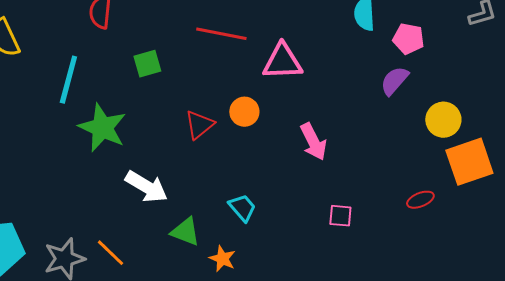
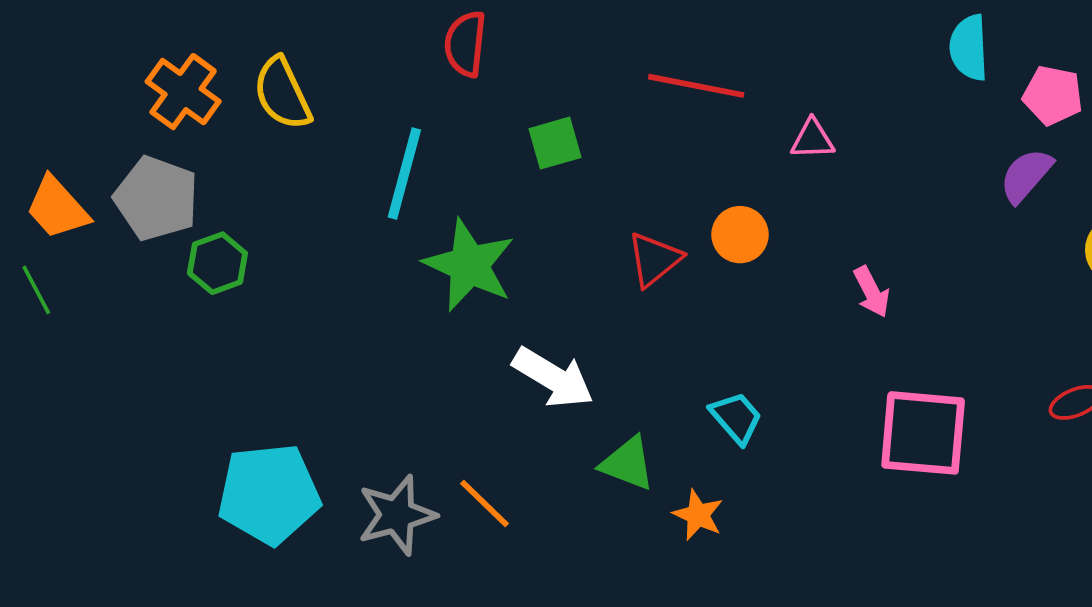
pink triangle: (282, 62) -> (812, 139), size x0.6
pink arrow: (313, 142) -> (872, 292), size x0.7
pink square: (340, 216) -> (923, 433), size x2.0

